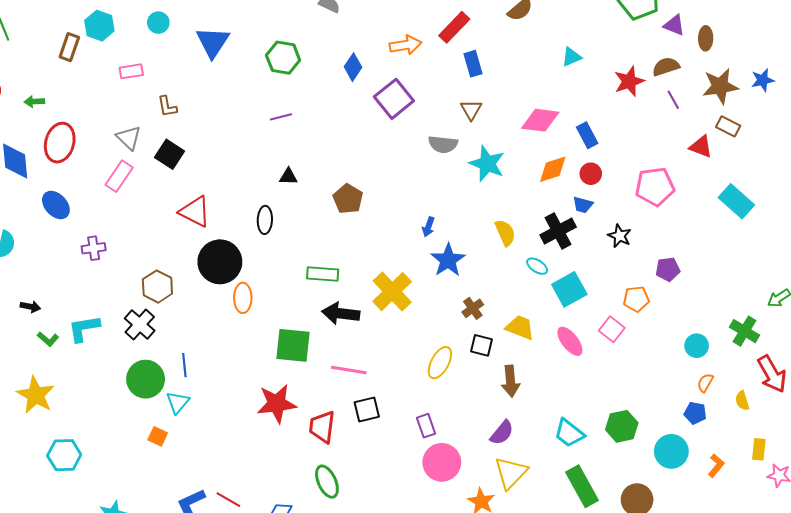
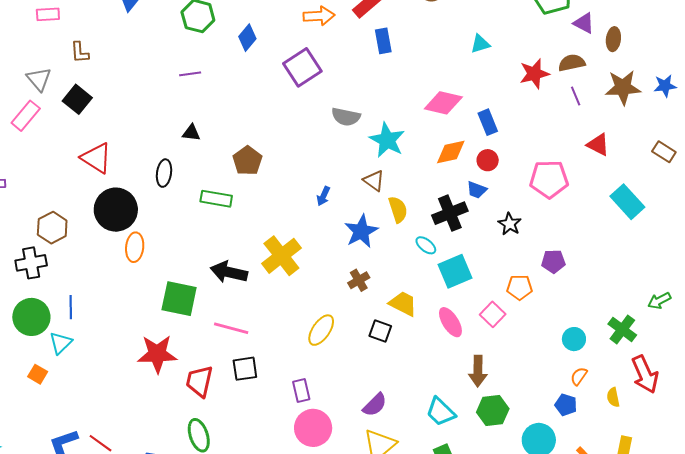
blue diamond: (353, 67) -> (247, 38), moved
brown triangle: (471, 110) -> (374, 181), moved, turned -30
brown rectangle: (728, 126) -> (664, 152), moved
blue star: (448, 260) -> (361, 231), moved
green rectangle: (323, 274) -> (216, 199), moved
black cross: (140, 324) -> (31, 263), turned 32
black square: (482, 345) -> (380, 331), moved
brown arrow: (511, 381) -> (478, 371), moved

